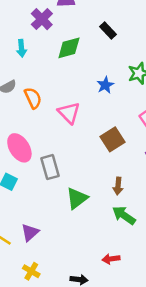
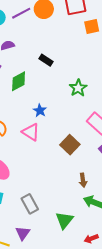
blue star: (105, 85) -> (40, 111), moved
gray rectangle: (50, 167) -> (30, 204), moved
green triangle: (77, 198) -> (64, 220), moved

